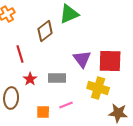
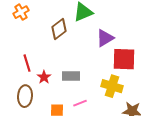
red line: (20, 54) -> (27, 63), moved
purple triangle: (82, 59) -> (105, 38), moved, turned 36

